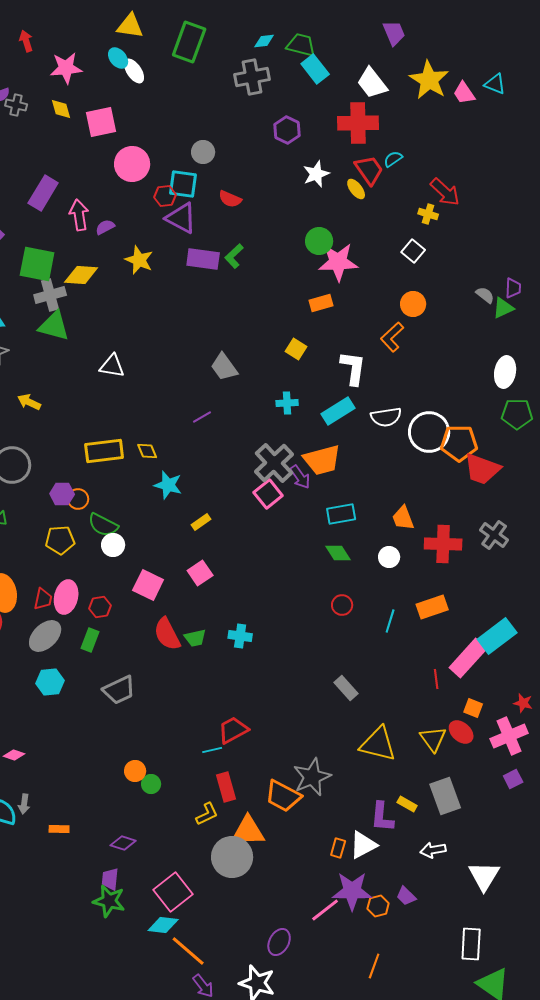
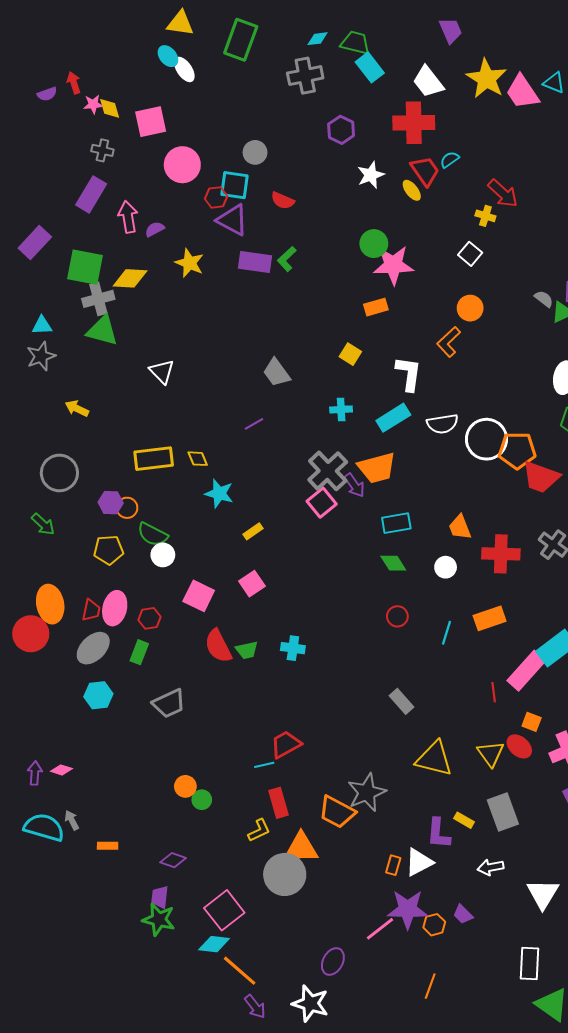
red arrow: (26, 41) -> (74, 83), moved
pink star: (66, 68) -> (93, 104), moved, size x0.6
pink trapezoid: (464, 93) -> (522, 92), size x1.5
gray cross: (16, 105) -> (102, 150), moved
white triangle: (112, 366) -> (162, 372), turned 36
gray arrow: (24, 804) -> (72, 820), turned 144

